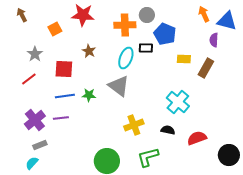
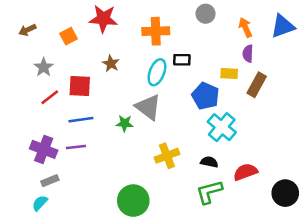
orange arrow: (204, 14) -> (245, 27), moved
brown arrow: (22, 15) -> (27, 30), moved, turned -88
gray circle: (147, 15) -> (206, 14), moved
blue triangle: (227, 21) -> (283, 26), turned -35
blue pentagon: (165, 34) -> (206, 96), moved
purple semicircle: (214, 40) -> (248, 54), moved
red line: (29, 79) -> (50, 97), moved
green star: (89, 95) -> (125, 123), moved
purple cross: (35, 120) -> (44, 149), turned -30
green L-shape: (148, 157) -> (209, 192), moved

